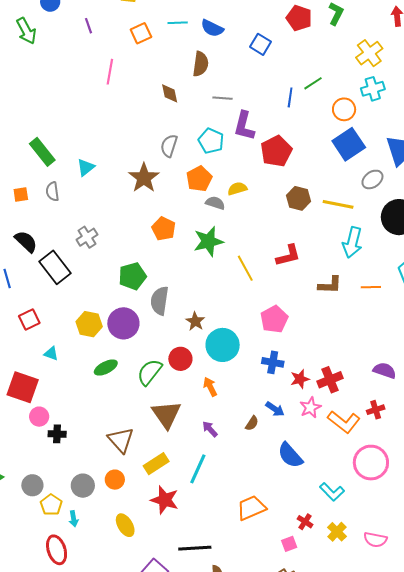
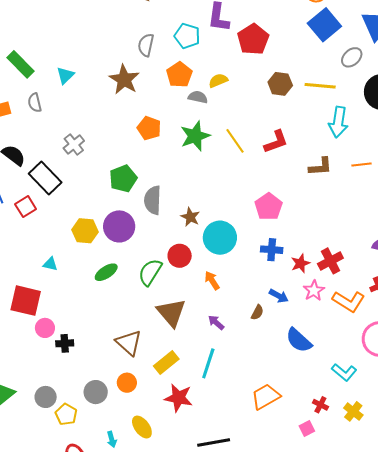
yellow line: (245, 268) -> (235, 141), moved
red square: (29, 320) -> (26, 207), moved
cyan arrow: (74, 519) -> (112, 439), moved

